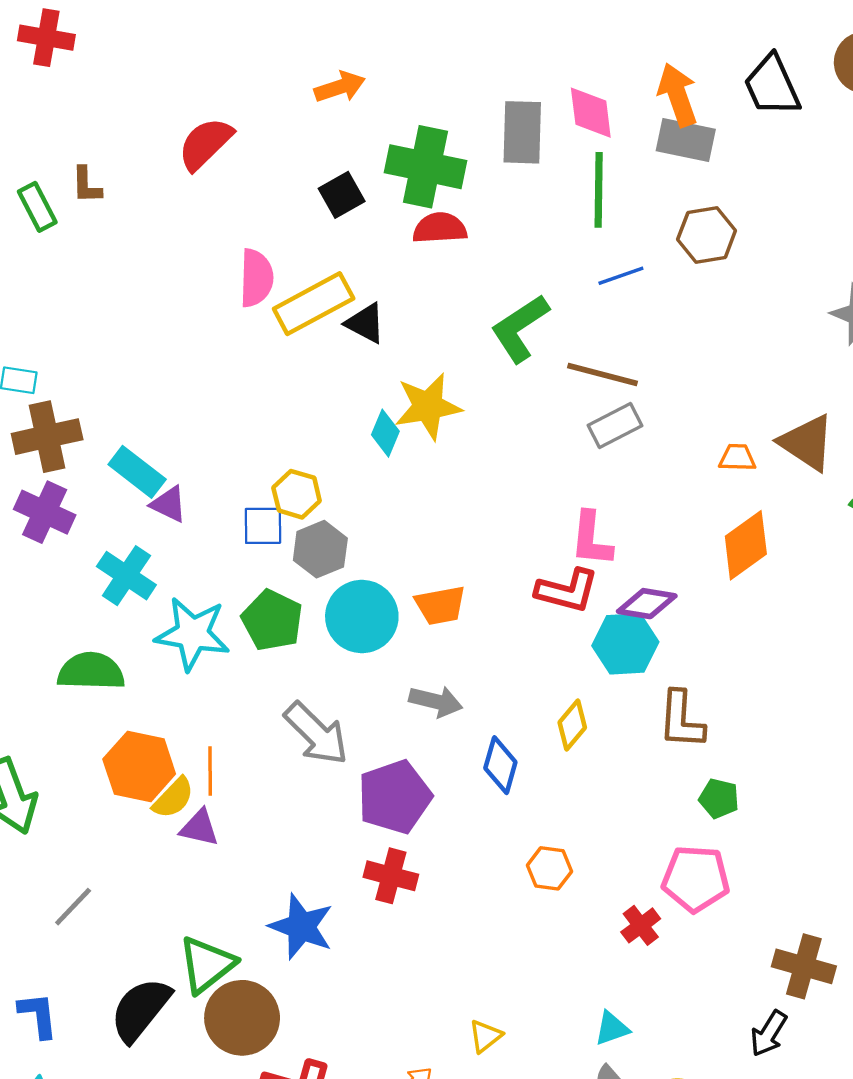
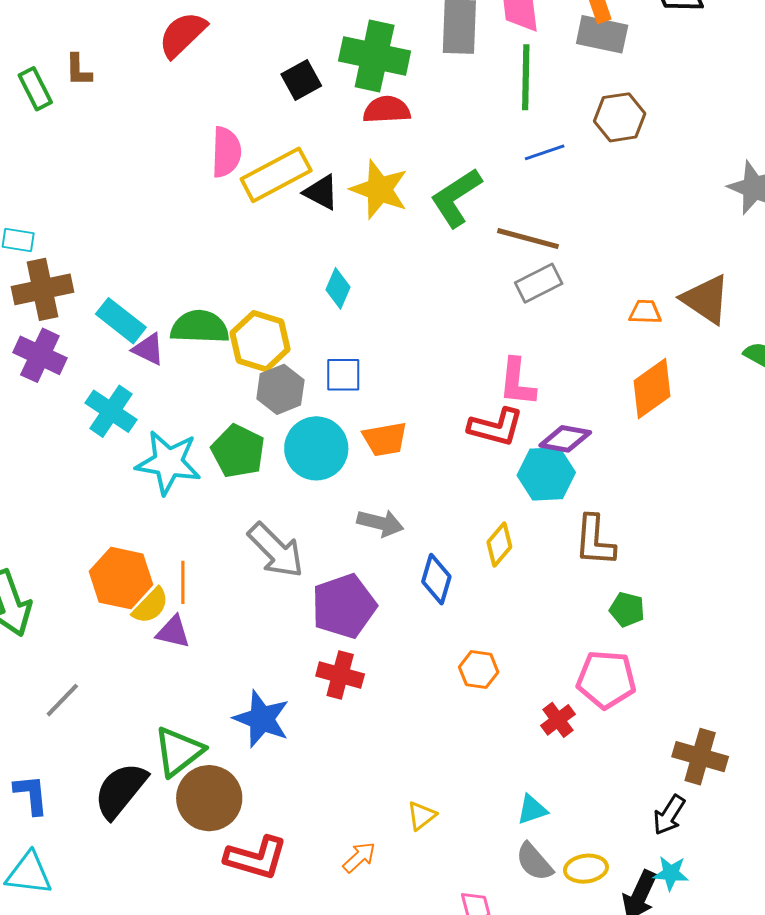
yellow star: (428, 406) -> (379, 189), moved, turned 30
yellow hexagon: (297, 494) -> (260, 341), size x1.4
blue square: (263, 526) -> (343, 375), moved
green semicircle: (91, 671) -> (200, 327), moved

